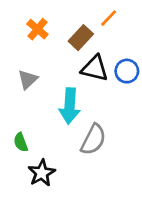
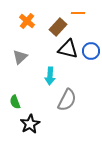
orange line: (109, 18) -> (78, 13), turned 48
cyan arrow: (70, 106) -> (50, 76), size x0.7

